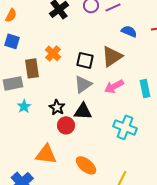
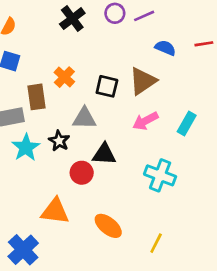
gray triangle: (83, 84) -> (84, 118), moved, turned 36
cyan rectangle: (145, 88) -> (187, 124), turned 42
cyan star: (24, 106) -> (26, 147), size x1.5
black star: (57, 107) -> (59, 141), moved

